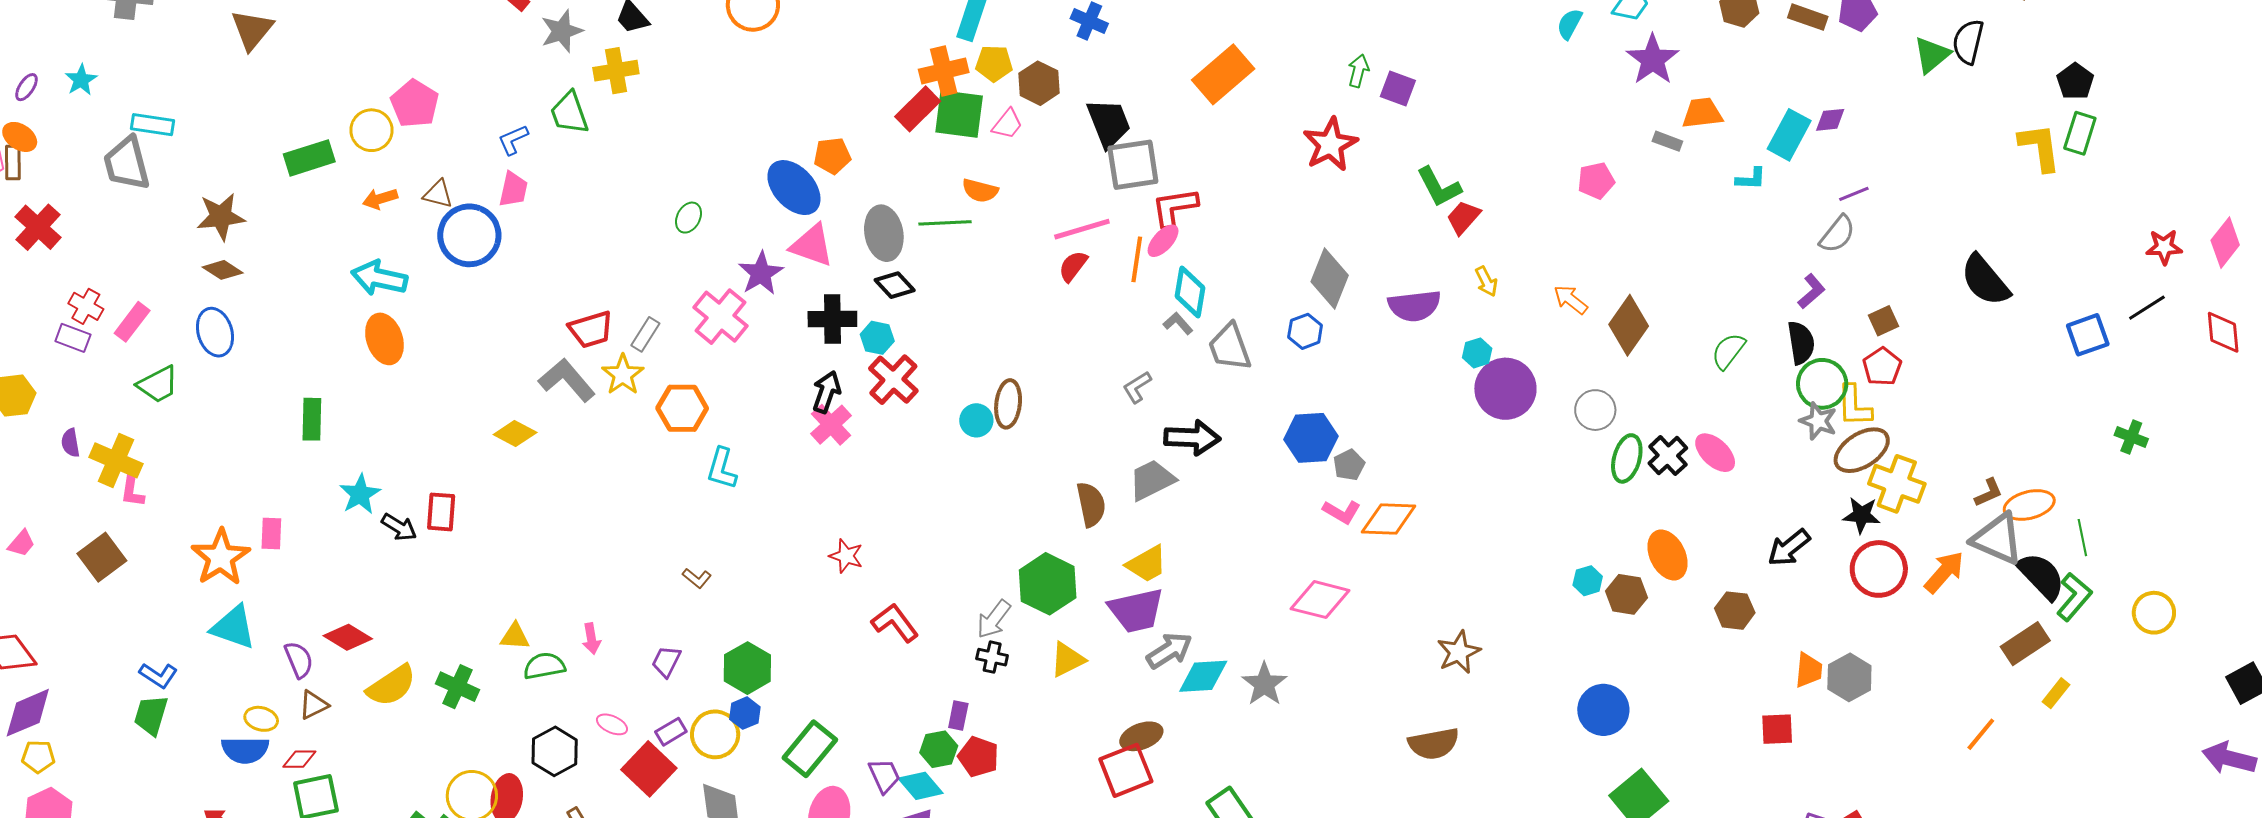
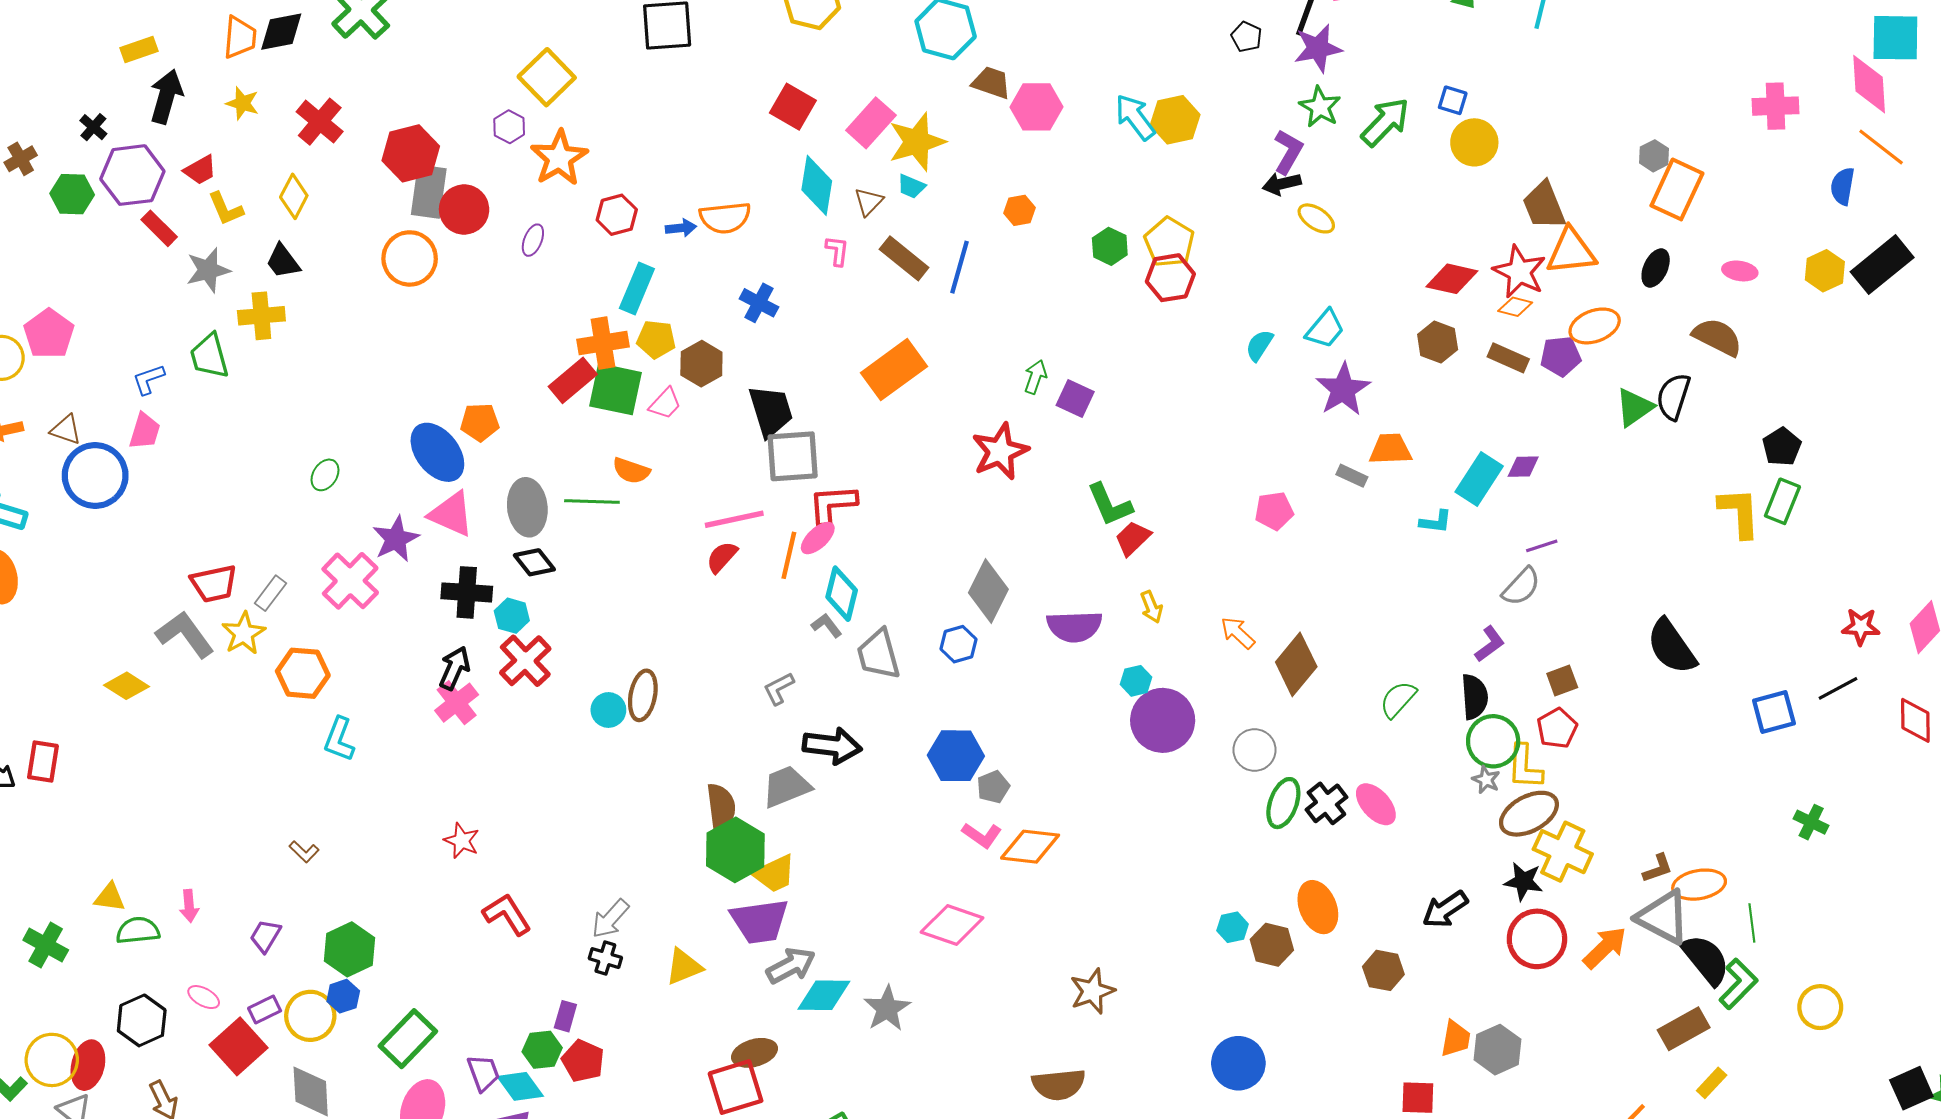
gray star: (1818, 421) -> (1486, 780), size x0.7
green hexagon: (1048, 584) -> (735, 850), moved

